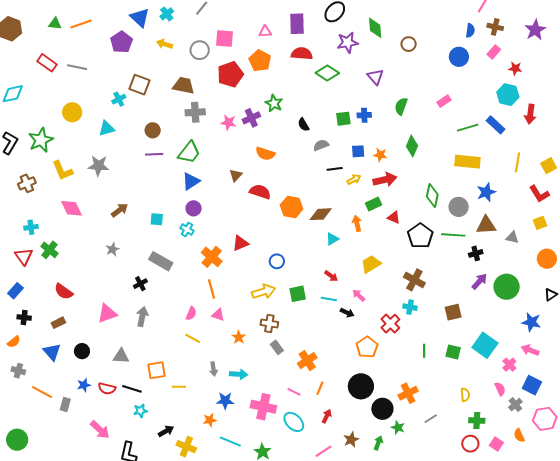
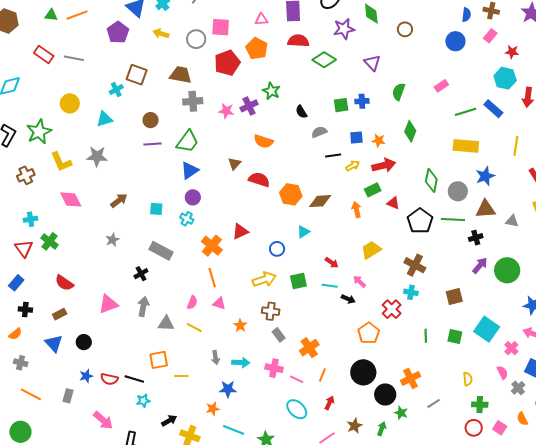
cyan triangle: (332, 239) -> (303, 232), moved
gray triangle: (121, 356) -> (166, 324), moved
orange line: (42, 392) -> (31, 394), moved
pink cross: (263, 407) -> (274, 368), moved, size x0.7

